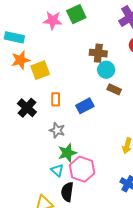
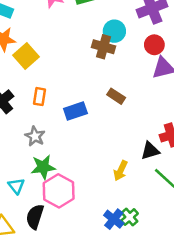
yellow square: (40, 70) -> (26, 56), turned -30
cyan circle: (106, 70) -> (114, 31), moved
cyan triangle: (57, 170) -> (16, 186), moved

